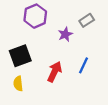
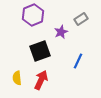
black square: (20, 56) -> (40, 51), moved
red arrow: (55, 72) -> (41, 80), moved

